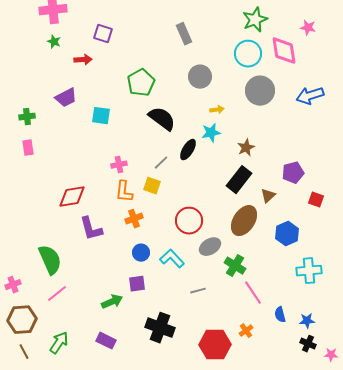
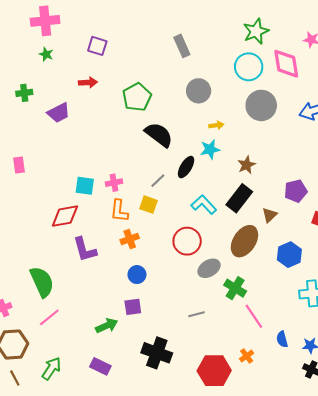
red arrow: (83, 60) -> (88, 82), moved
cyan square: (101, 116) -> (85, 186), moved
green cross: (27, 117) -> (24, 93), moved
cyan L-shape: (172, 259) -> (204, 205), moved

